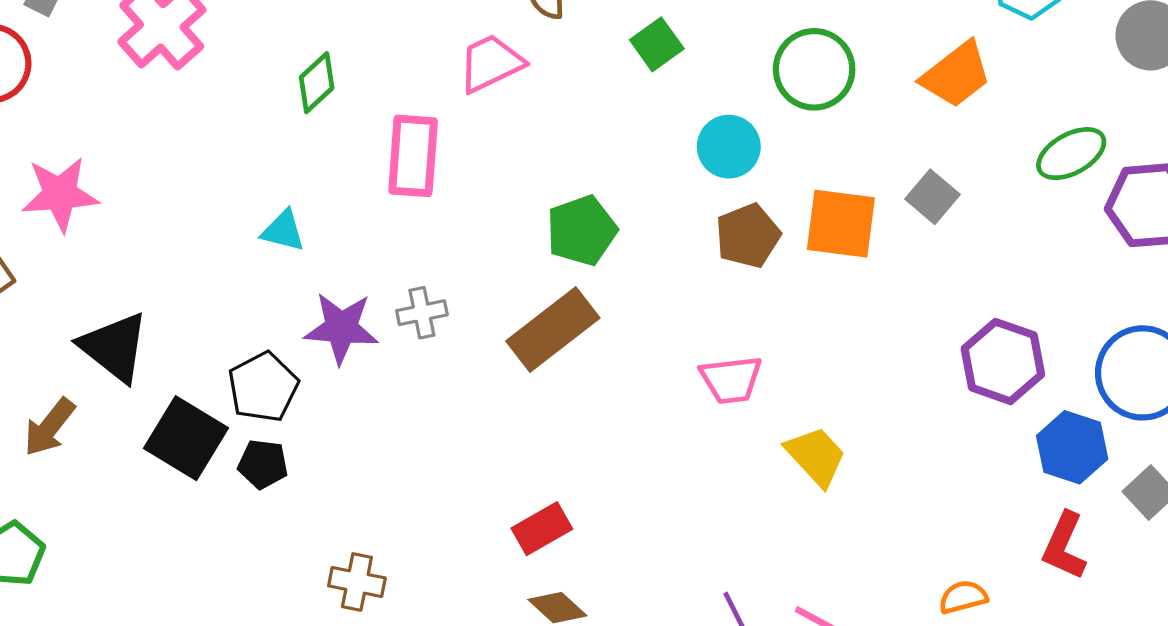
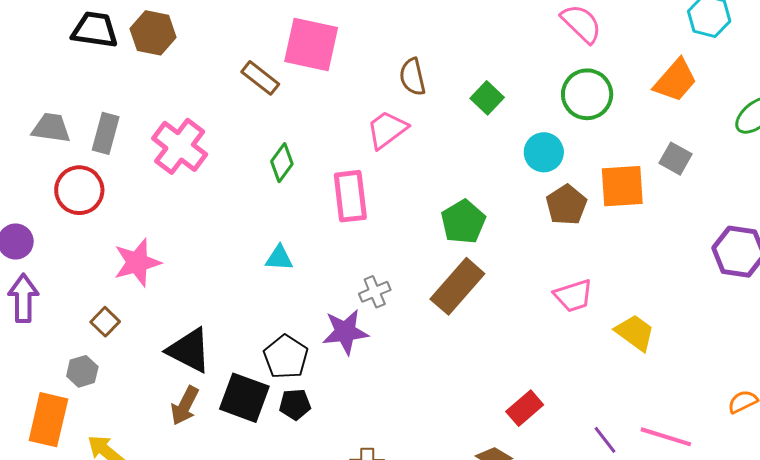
purple star: (341, 328) -> (345, 332), moved
brown arrow: (49, 427) -> (185, 406), moved
red rectangle: (542, 529) -> (525, 408), moved

